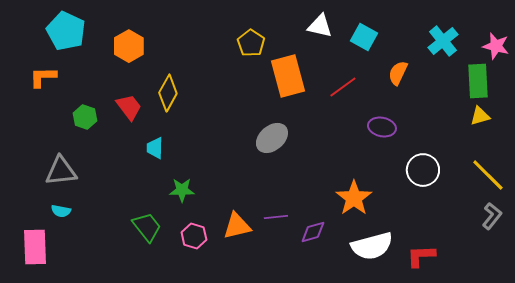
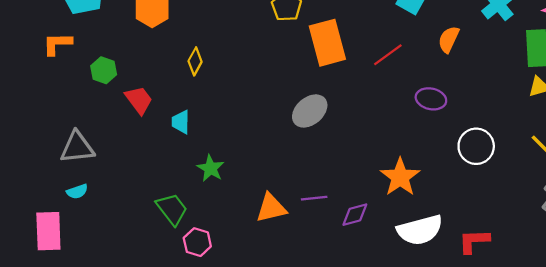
yellow diamond: (168, 93) -> (195, 61), size x0.7
red trapezoid: (129, 107) -> (139, 100), moved
green hexagon: (85, 117) -> (104, 70), moved
green star: (182, 190) -> (211, 168), turned 30
cyan semicircle: (61, 211) -> (77, 191), turned -30
pink hexagon: (194, 236) -> (197, 242), moved

